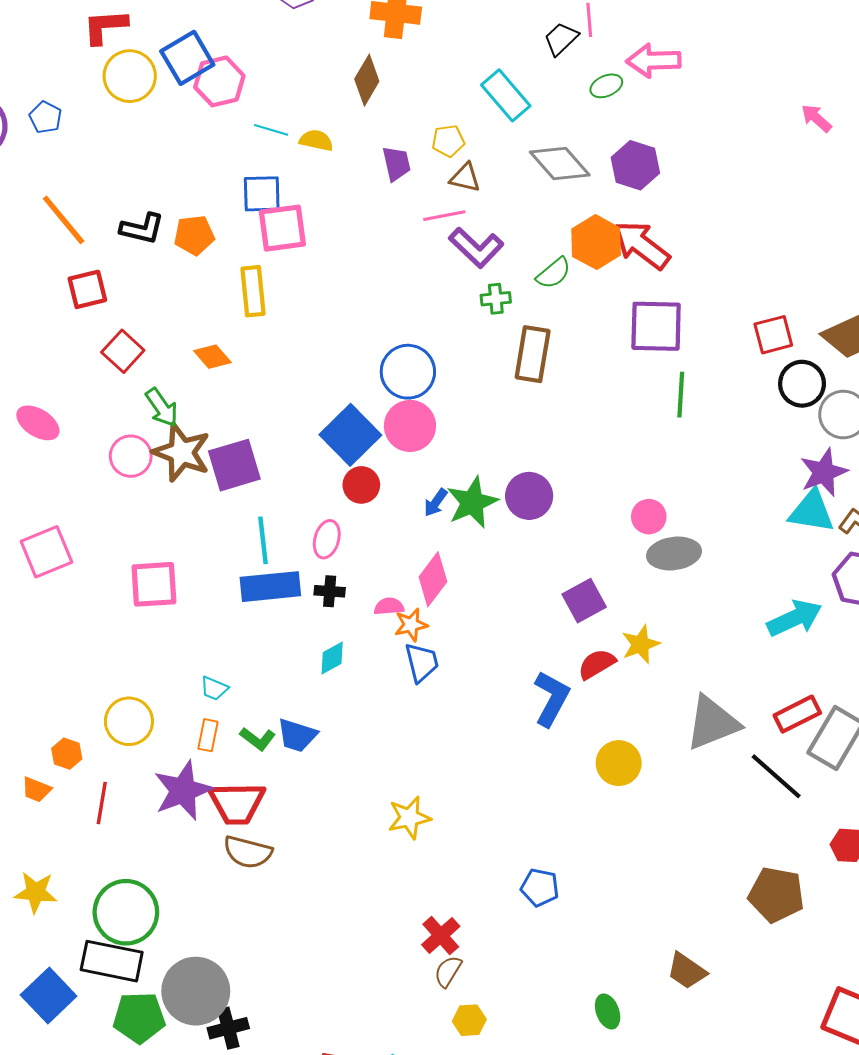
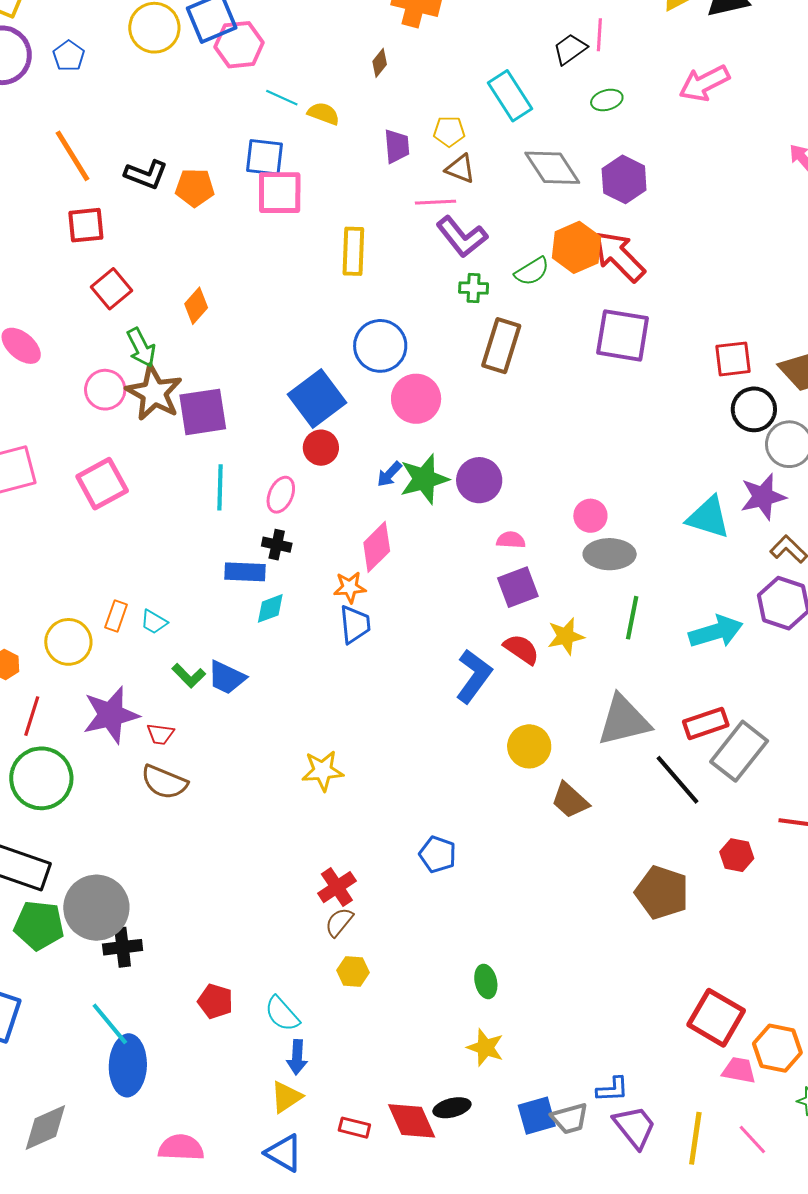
pink arrow: (654, 61) -> (704, 83), moved, turned -33
brown diamond: (367, 80) -> (380, 63), size x0.6
yellow rectangle: (253, 291) -> (353, 251), moved
orange diamond: (212, 357) -> (196, 306), turned 75
green line: (681, 395) -> (632, 618), moved
pink circle: (410, 426) -> (416, 399), moved
cyan triangle: (812, 511) -> (708, 517), moved
pink square: (154, 584) -> (102, 484), moved, turned -33
blue rectangle: (270, 587) -> (245, 572), moved, size x0.7
pink semicircle: (389, 606) -> (511, 540), moved
red semicircle: (597, 664) -> (521, 649), turned 57
orange rectangle: (208, 735) -> (116, 616), moved
red trapezoid: (237, 803) -> (160, 734), size x0.5
green circle: (126, 912) -> (41, 778), moved
brown trapezoid: (687, 971) -> (570, 800), moved

